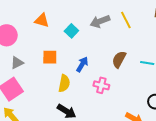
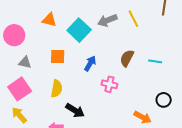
cyan square: (71, 31) -> (79, 30), size x1.6
gray triangle: (17, 63) -> (25, 63), turned 40
yellow semicircle: (64, 83) -> (57, 89), moved

